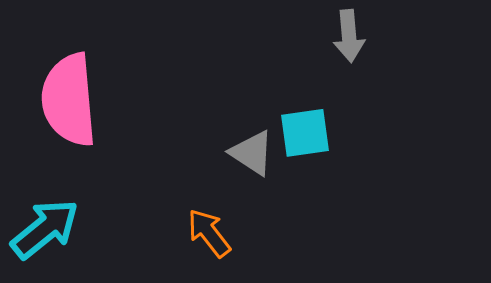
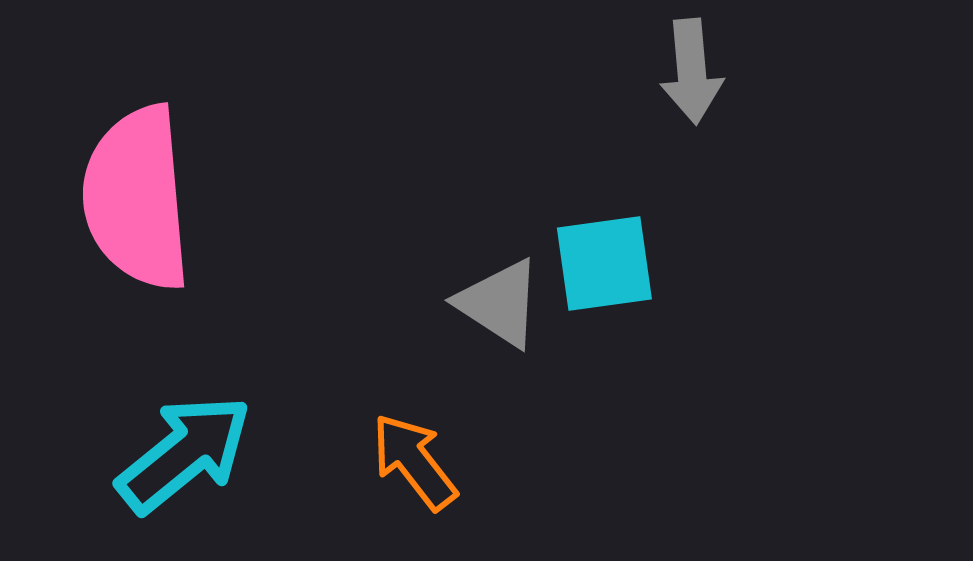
cyan arrow: (45, 229) -> (184, 454), moved

